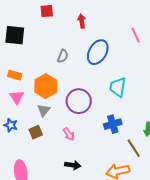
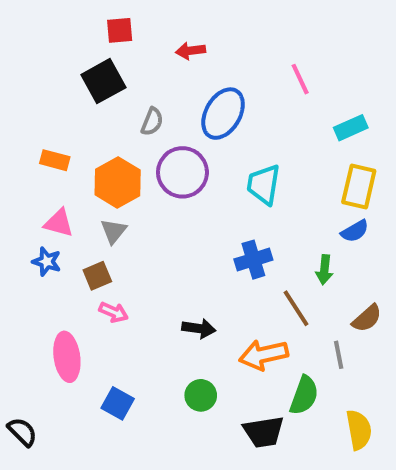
red arrow: (82, 21) -> (191, 51), turned -88
black square: (15, 35) -> (103, 81), moved, turned -35
pink triangle: (17, 97) -> (59, 223), moved, turned -42
purple circle: (79, 101) -> (182, 172), moved
pink arrow: (69, 134) -> (114, 312), moved, turned -32
black arrow: (73, 165) -> (199, 328), moved

